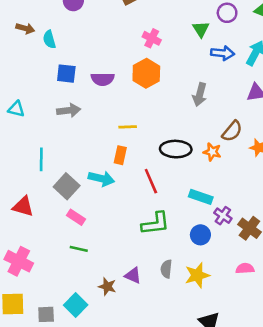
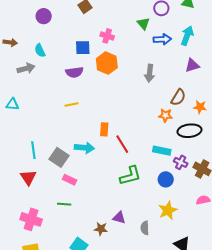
cyan semicircle: (49, 39) -> (40, 50), moved
blue square: (66, 74) -> (83, 48), moved
gray arrow: (69, 110) -> (26, 68), moved
yellow line: (128, 127) -> (72, 104), moved
black ellipse: (176, 149) -> (190, 131), moved
orange rectangle: (120, 155) -> (104, 129), moved
cyan line: (41, 159) -> (33, 150), moved
red triangle: (23, 206) -> (28, 178), turned 48
green line: (79, 249) -> (64, 204), moved
gray semicircle: (166, 269) -> (145, 228), moved

